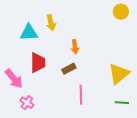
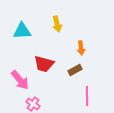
cyan triangle: (29, 33) -> (22, 31), moved
red trapezoid: (38, 63) -> (44, 64), turned 105

